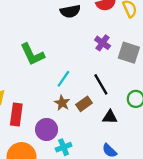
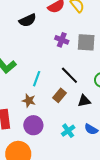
brown star: (62, 103) -> (29, 101), moved
cyan cross: (64, 147) -> (68, 131), moved

